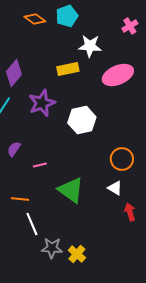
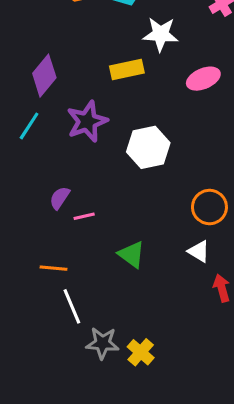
pink ellipse: (118, 75) -> (203, 79), size x0.7
purple semicircle: (14, 149) -> (60, 198), moved
green triangle: (71, 190) -> (131, 254), size x0.7

